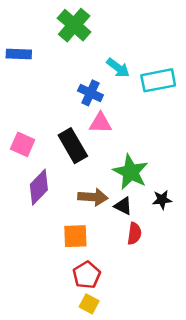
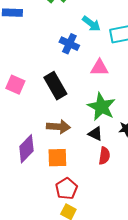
pink triangle: (100, 123) -> (99, 68), moved
purple diamond: (39, 187) -> (26, 149), moved
brown arrow: (93, 197) -> (58, 127), moved

